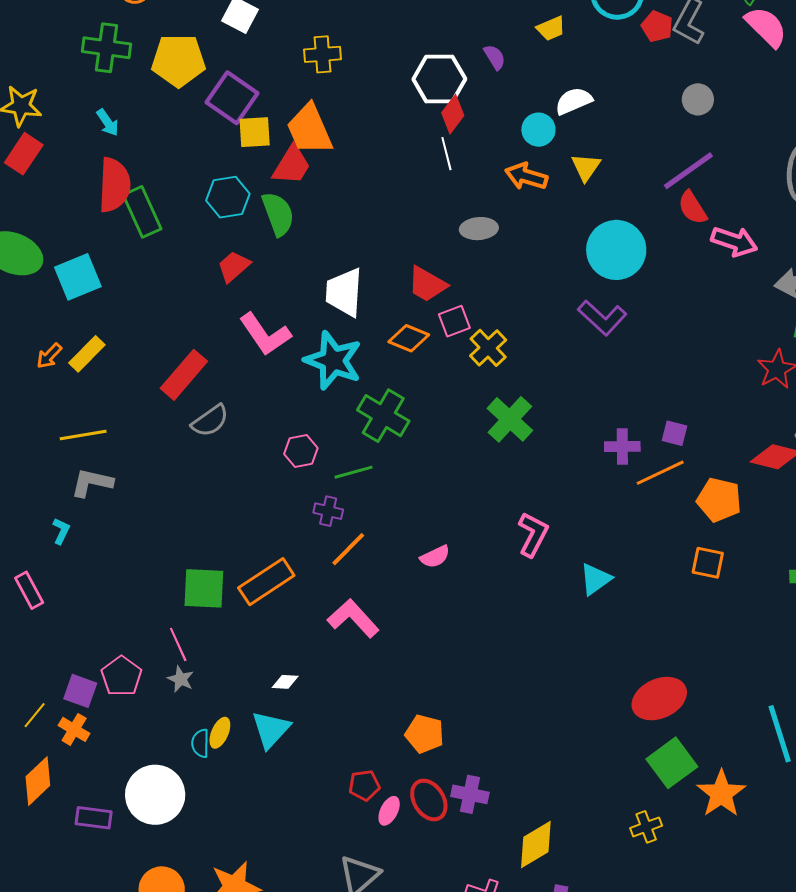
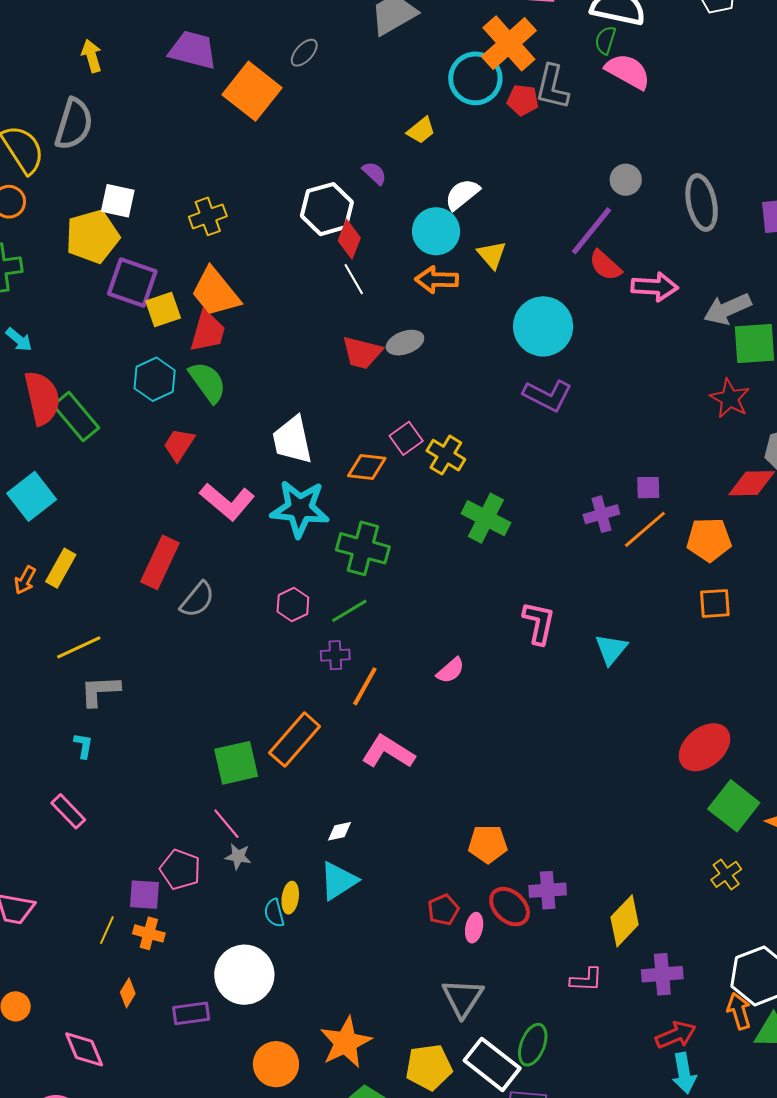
yellow pentagon: (178, 60) -> (92, 237), moved
gray circle: (698, 99) -> (626, 180), moved
cyan circle: (538, 130) -> (436, 231), size x1.4
red trapezoid: (427, 284) -> (362, 353), moved
cyan triangle: (271, 729) -> (338, 881), turned 30
orange diamond: (38, 781) -> (128, 993), size x0.6

